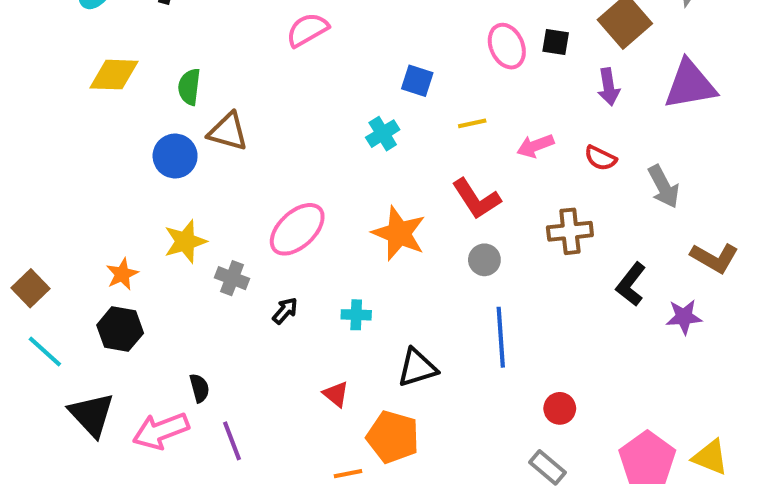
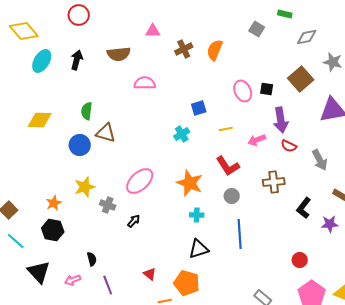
pink semicircle: (307, 30) -> (145, 83), turned 30
yellow diamond: (114, 75) -> (40, 120), moved
blue square: (417, 81) -> (199, 108), turned -35
purple arrow: (609, 87) -> (281, 120), moved, size x1.4
cyan cross: (356, 315) -> (197, 215), moved
red triangle: (336, 394) -> (150, 274), moved
red circle: (560, 408) -> (300, 260), moved
pink arrow: (161, 431) -> (73, 280), size x0.6

